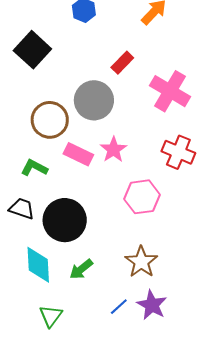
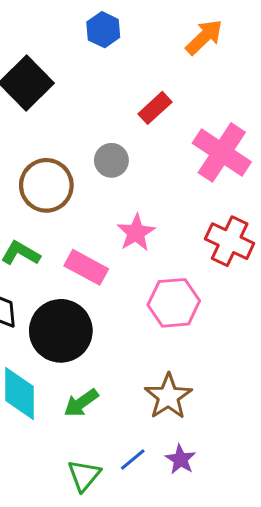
gray circle: (94, 100) -> (111, 160), size x0.6
pink rectangle: (78, 154) -> (86, 267), moved
purple star: (152, 305) -> (180, 459), size x0.7
green triangle: (51, 316) -> (84, 475), moved

